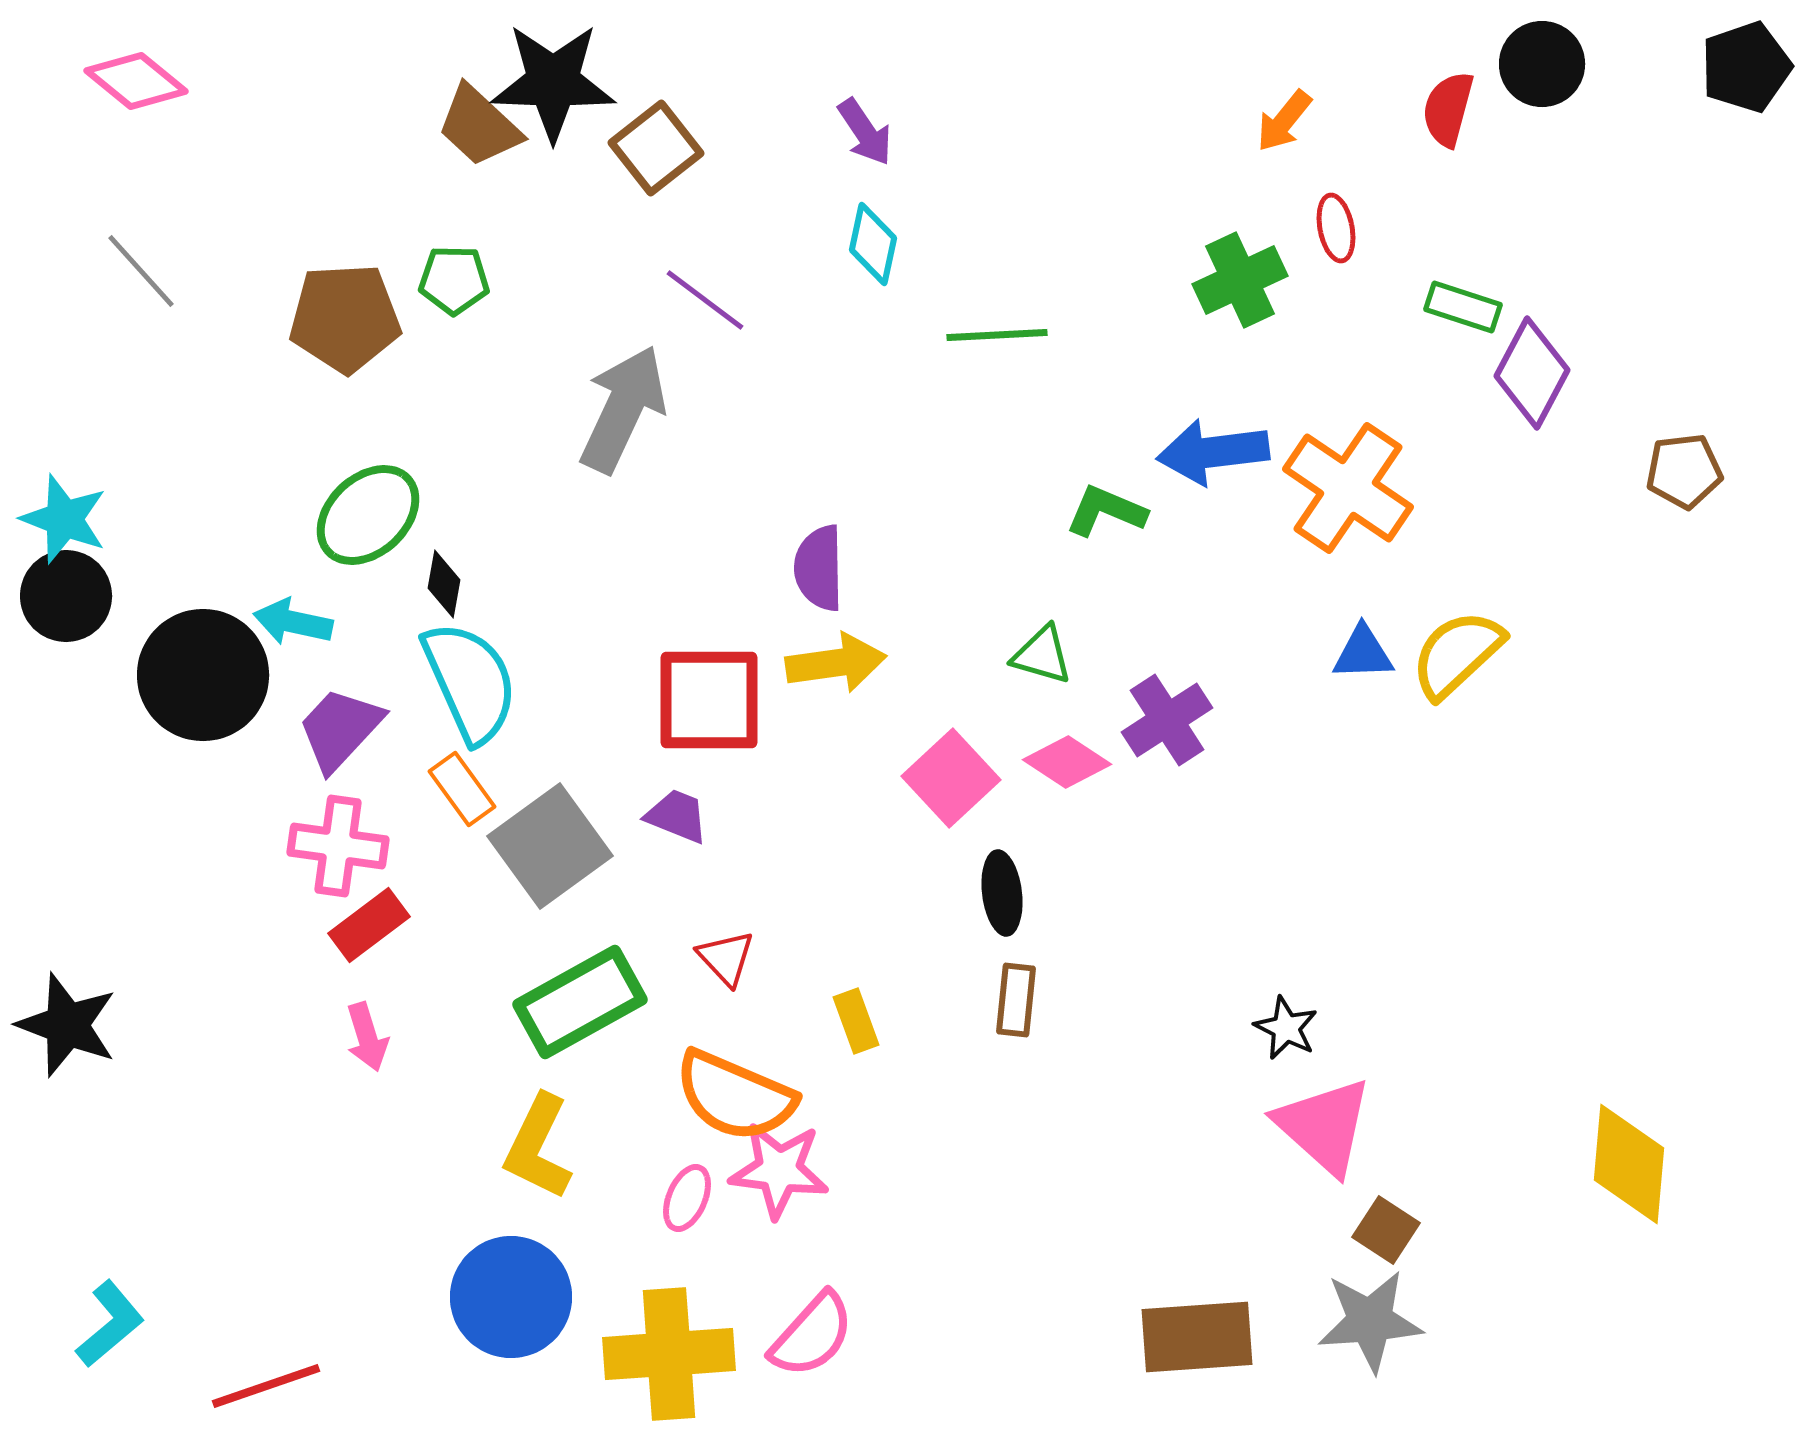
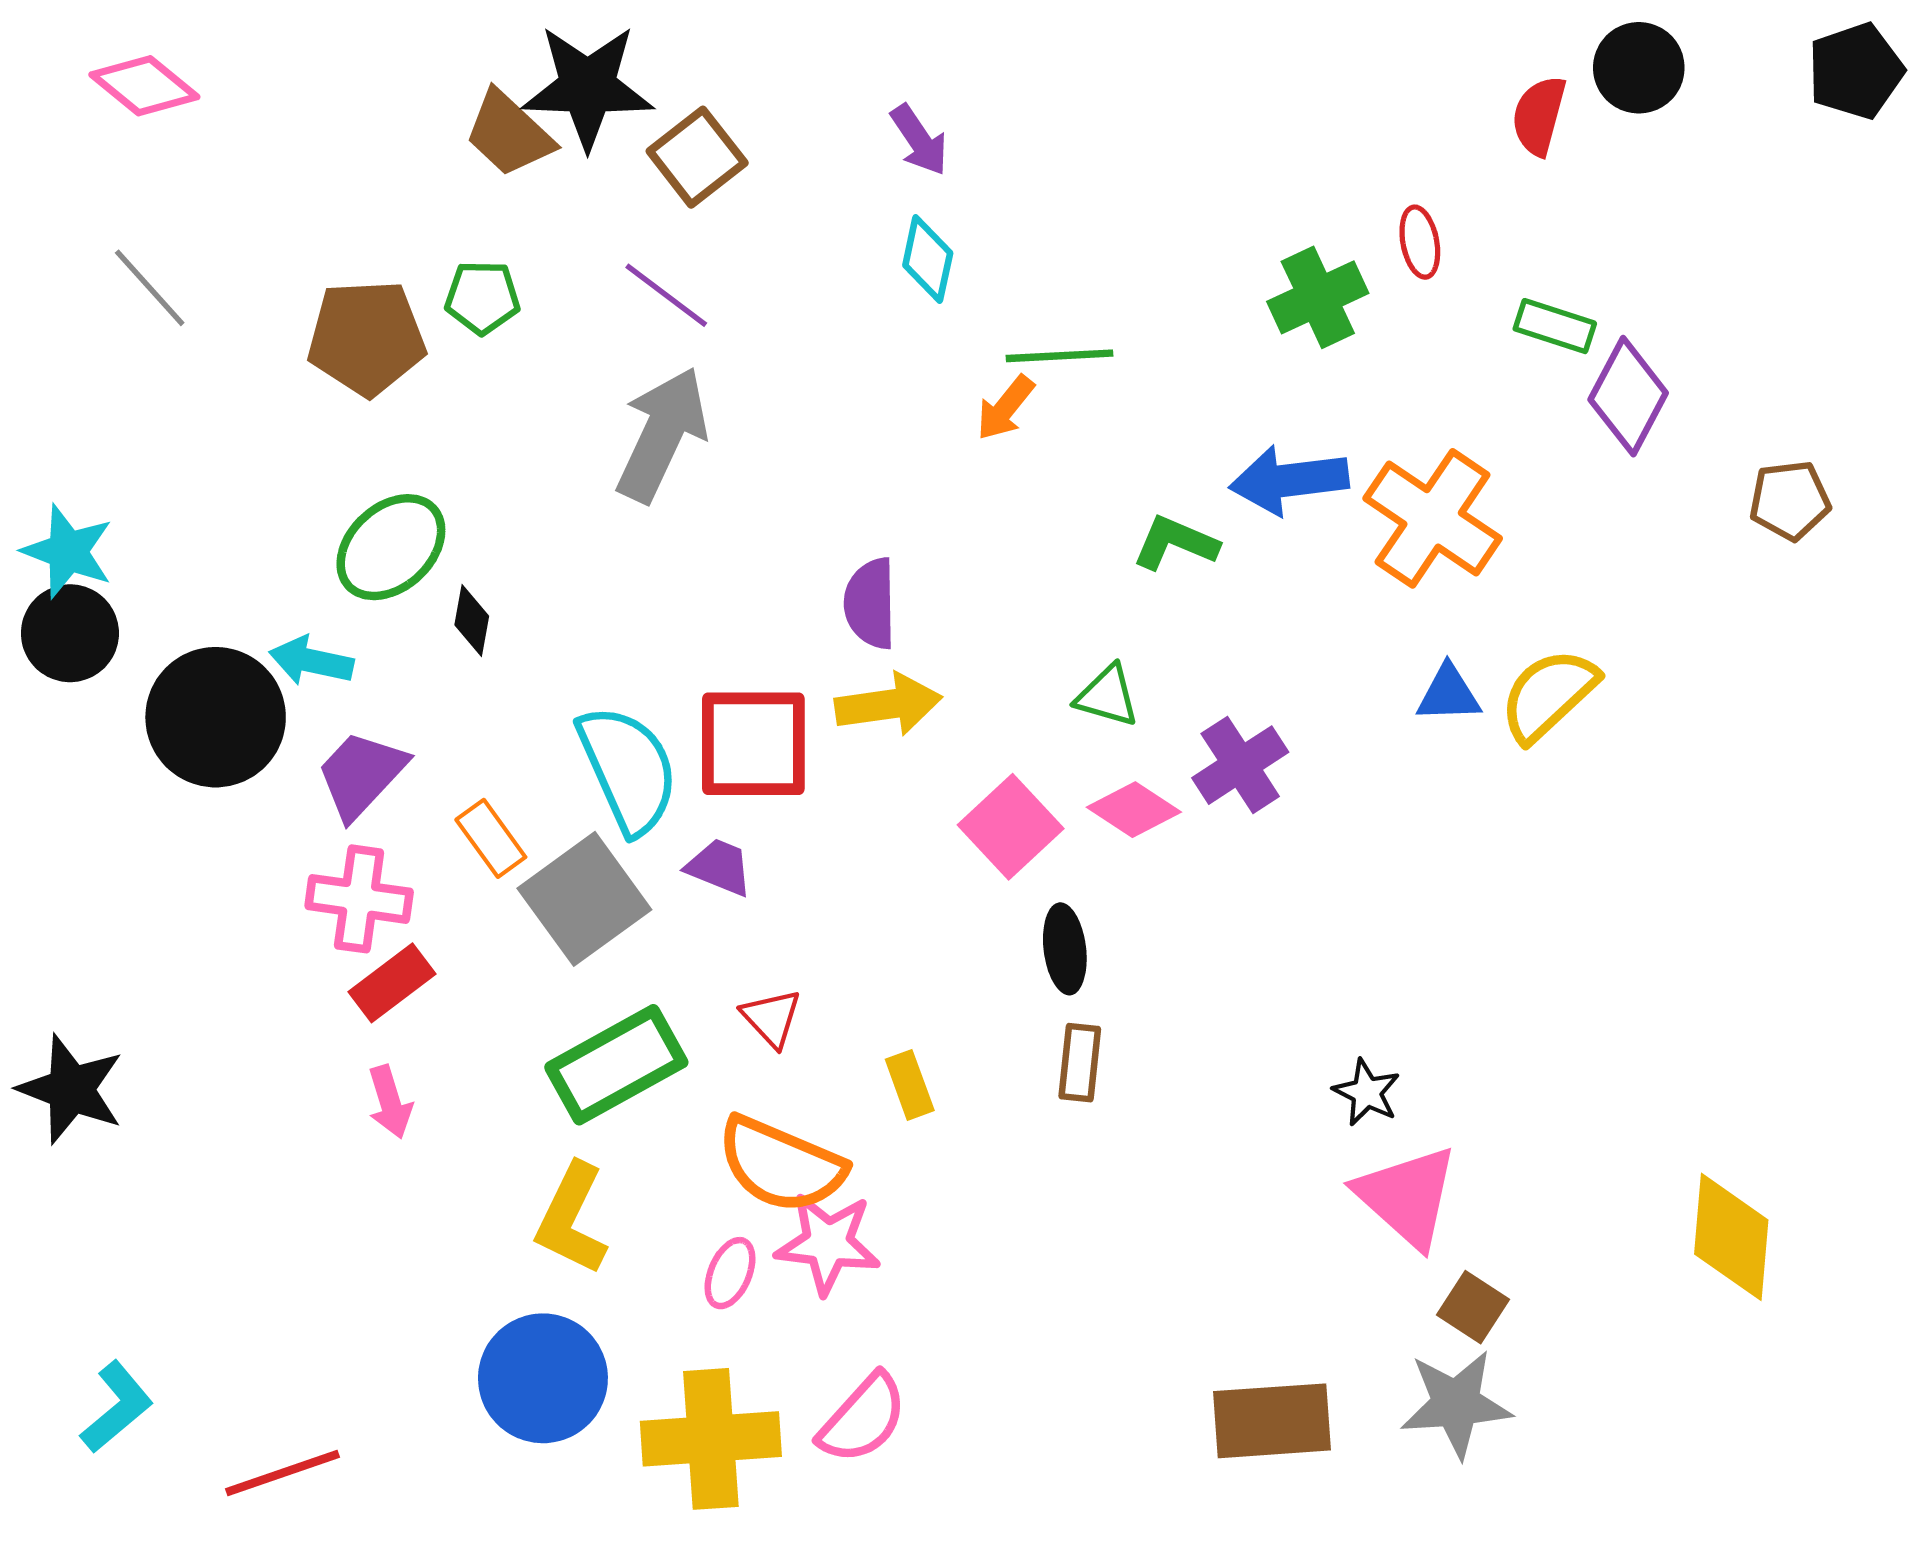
orange arrow: (1284, 121) -> (1005, 408), moved
purple line: (705, 300) -> (666, 295), moved
cyan semicircle: (470, 682) -> (628, 769), moved

